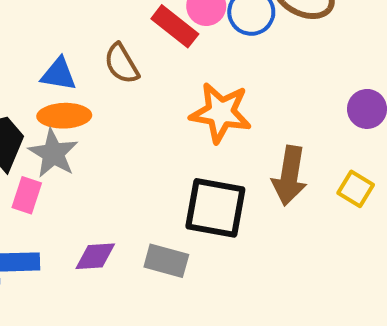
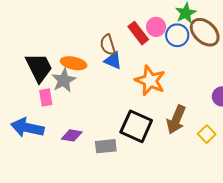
blue triangle: (59, 74) -> (113, 60), moved
pink rectangle: (27, 195) -> (46, 97), turned -42
gray rectangle: (166, 261) -> (106, 146), turned -35

